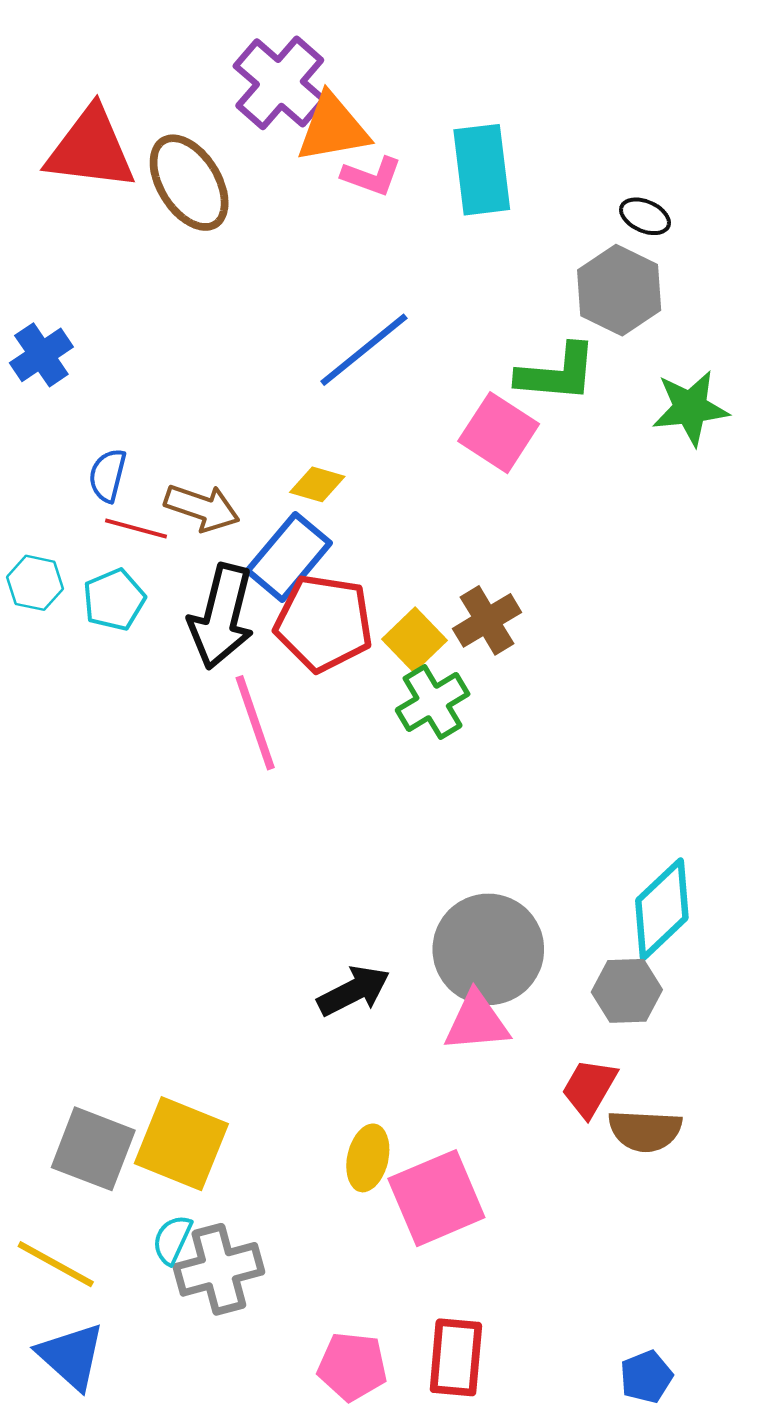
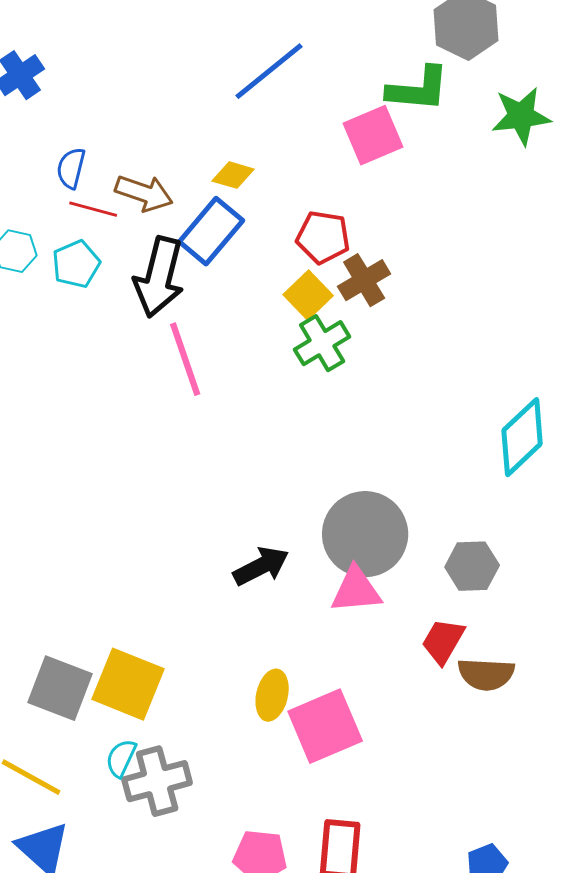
pink square: (499, 433) -> (373, 135), turned 34
red pentagon: (324, 623) -> (323, 237), moved, size x0.7
cyan diamond: (662, 909) -> (522, 437), moved

